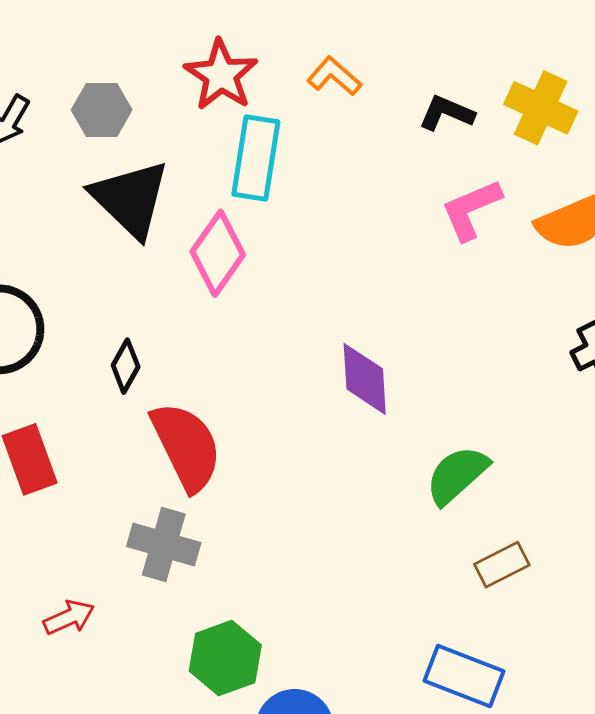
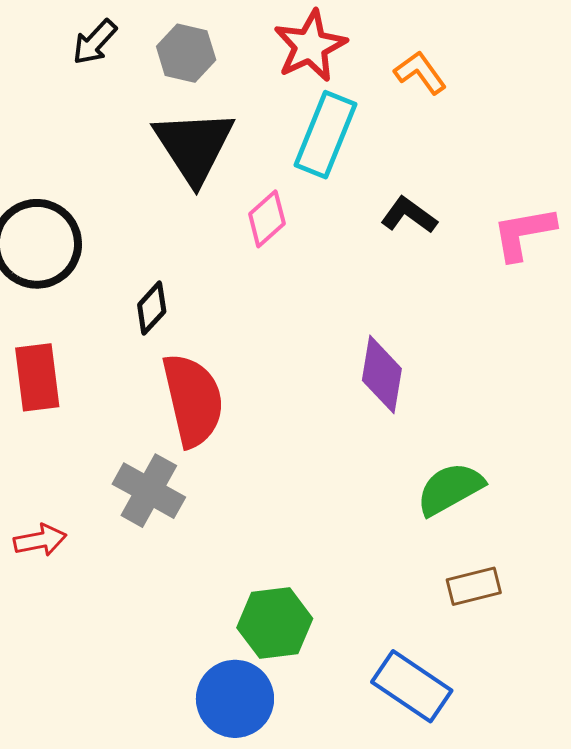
black L-shape: (446, 113) -> (409, 215), moved
pink diamond: (218, 253) -> (267, 219), size x0.7
green hexagon: (225, 658) -> (275, 623), moved

